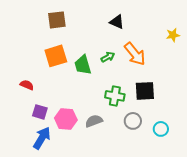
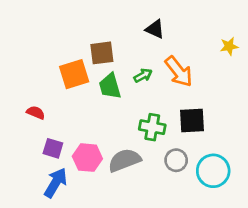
brown square: (57, 20) -> (102, 53), moved
gray semicircle: (94, 121) -> (124, 160), size x1.4
cyan circle: (161, 129) -> (213, 171), size x1.6

